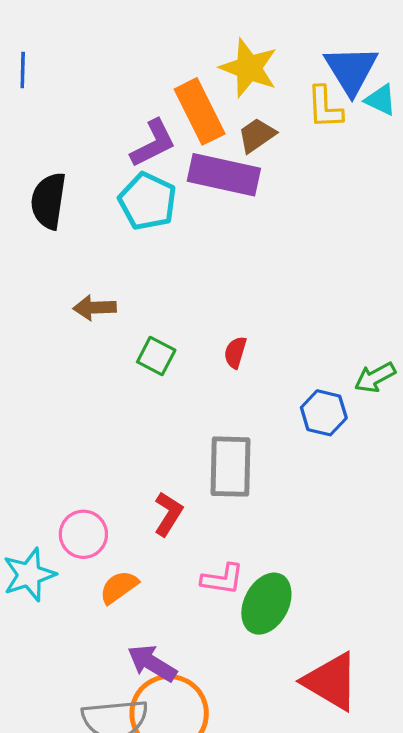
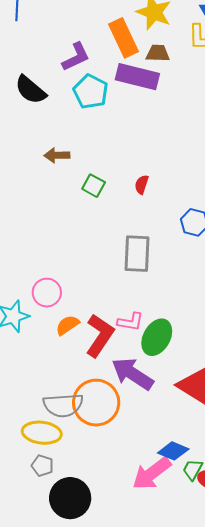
brown trapezoid: (257, 135) -> (158, 53), turned 35
purple L-shape: (153, 143) -> (76, 57), moved
black semicircle: (48, 201) -> (31, 90), turned -60
red L-shape: (168, 514) -> (100, 335), moved, size x1.6
purple arrow: (152, 663) -> (133, 374), moved, size x1.4

